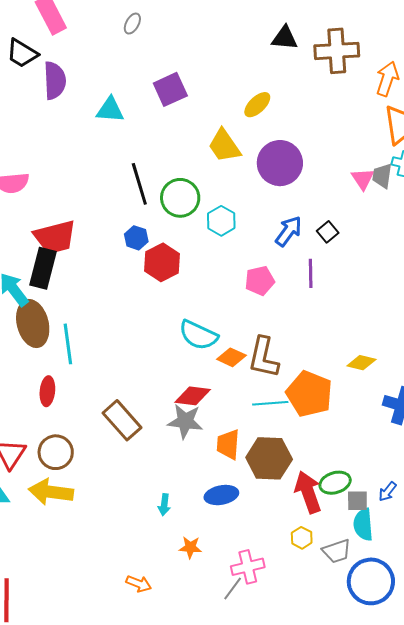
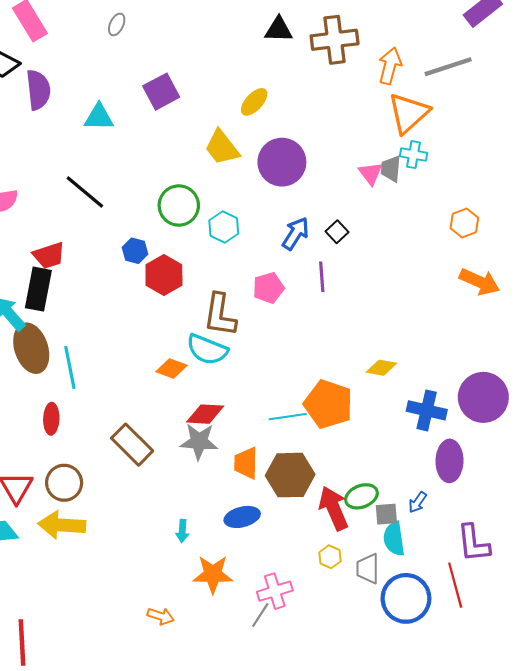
black line: (139, 184) -> (85, 192), moved, turned -30
red trapezoid: (55, 237) -> (49, 255), size x0.7
orange diamond: (231, 357) -> (172, 368), moved
brown L-shape: (264, 357) -> (220, 315), moved
orange star: (190, 547) -> (213, 574), size x1.6
gray trapezoid: (337, 551) -> (368, 569), turned 112

